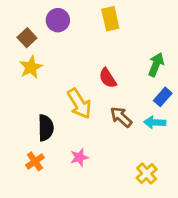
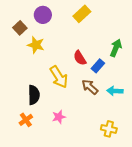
yellow rectangle: (110, 19) -> (82, 14), turned 60
yellow star: (31, 67) -> (36, 45), moved, turned -30
blue rectangle: (163, 97) -> (98, 66), moved
yellow cross: (147, 174) -> (109, 129), turned -35

